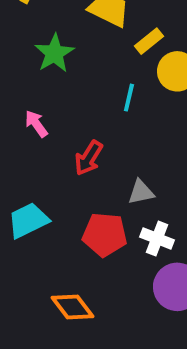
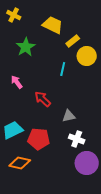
red arrow: (89, 158) -> (43, 99), turned 102
red pentagon: (105, 234) -> (39, 139), moved
orange diamond: (72, 307) -> (20, 163), moved, turned -40

